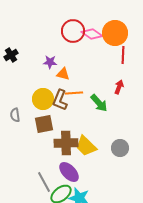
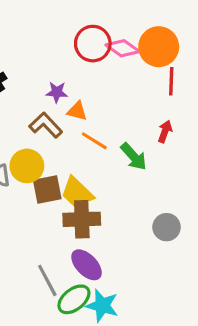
orange line: (74, 93) -> (94, 141), turned 36
yellow circle: (43, 99) -> (27, 166), moved
brown L-shape: (60, 100) -> (46, 125), moved, turned 115
yellow trapezoid: (86, 146) -> (77, 193), moved

